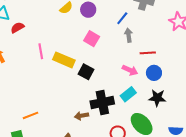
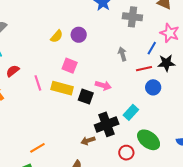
blue line: (122, 18) -> (152, 48), moved
red semicircle: (17, 28) -> (13, 71), moved
pink square: (92, 39) -> (70, 66), moved
pink arrow: (130, 70) -> (103, 85), moved
black star: (157, 98) -> (166, 63), moved

